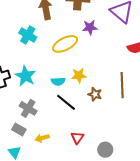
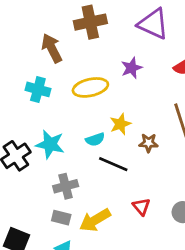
purple star: (90, 27) -> (132, 68), moved
yellow ellipse: (65, 44) -> (90, 87), turned 30
gray cross: (28, 108) -> (66, 186), turned -30
yellow arrow: (42, 138) -> (95, 220), size x1.6

